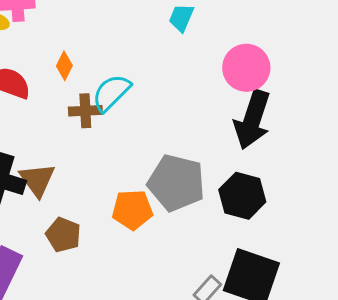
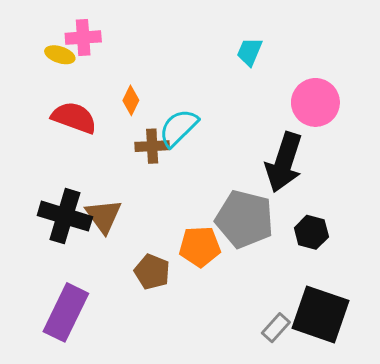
black arrow: (252, 120) -> (284, 162), moved
black hexagon: (242, 196) -> (311, 232), size x0.7
brown pentagon: (63, 235) -> (152, 272), moved

